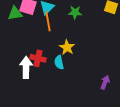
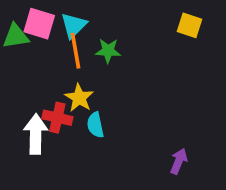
green star: (75, 12) -> (108, 51), moved
yellow star: (67, 47) -> (79, 98), moved

